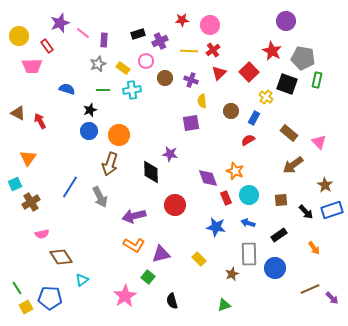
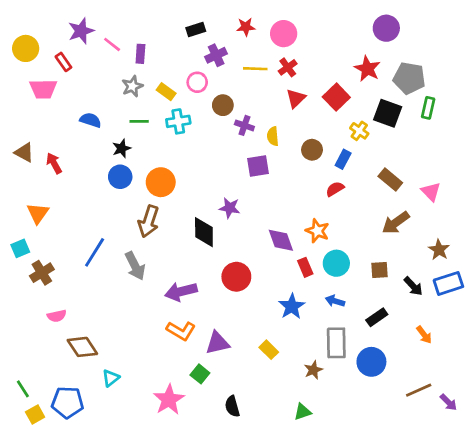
black rectangle: (138, 34) -> (196, 30), moved
purple cross: (191, 80) -> (244, 125), moved
blue star: (216, 227) -> (292, 306), turned 30

